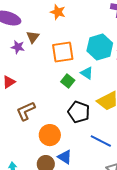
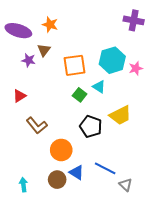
orange star: (58, 12) -> (50, 24), moved
brown L-shape: (26, 111) -> (37, 125), turned -105
blue line: (101, 141) -> (105, 168), moved

